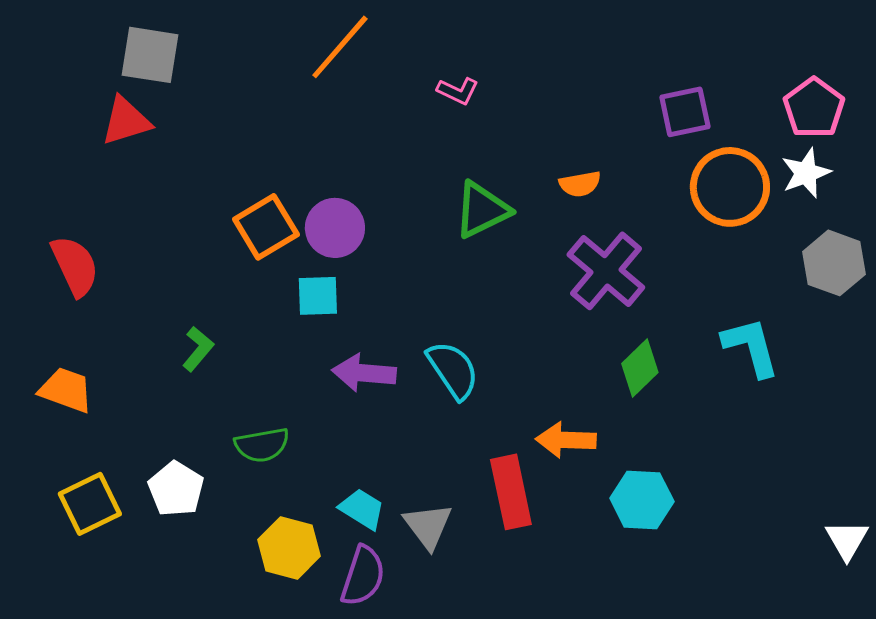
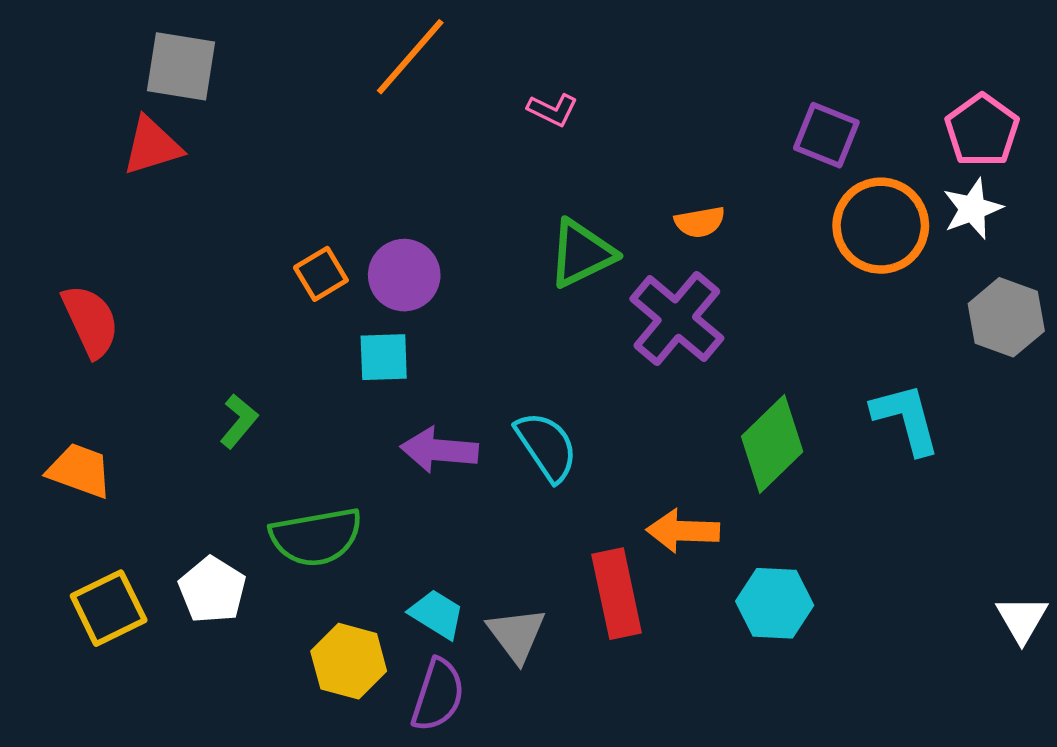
purple square: (685, 112) -> (826, 135), turned 34
orange square: (266, 227) -> (321, 274), size x0.7
purple cross: (606, 271) -> (677, 319), moved
green diamond: (640, 368) -> (772, 444), size x1.4
green semicircle: (262, 445) -> (316, 537), size x1.4
white triangle: (847, 540) -> (1022, 619), moved

